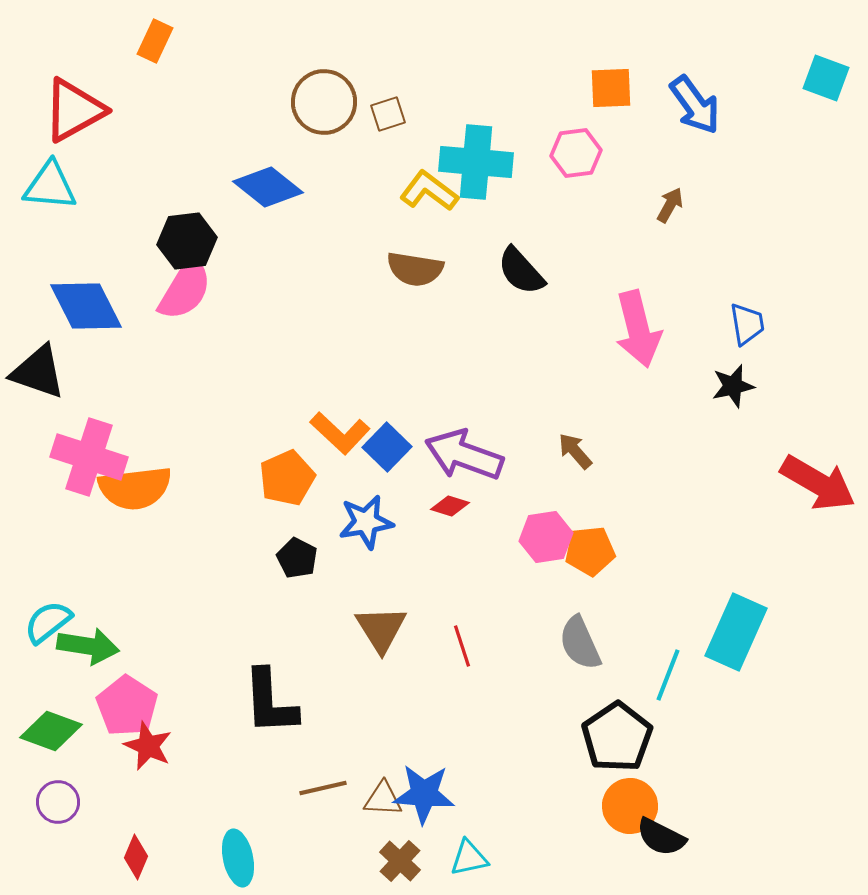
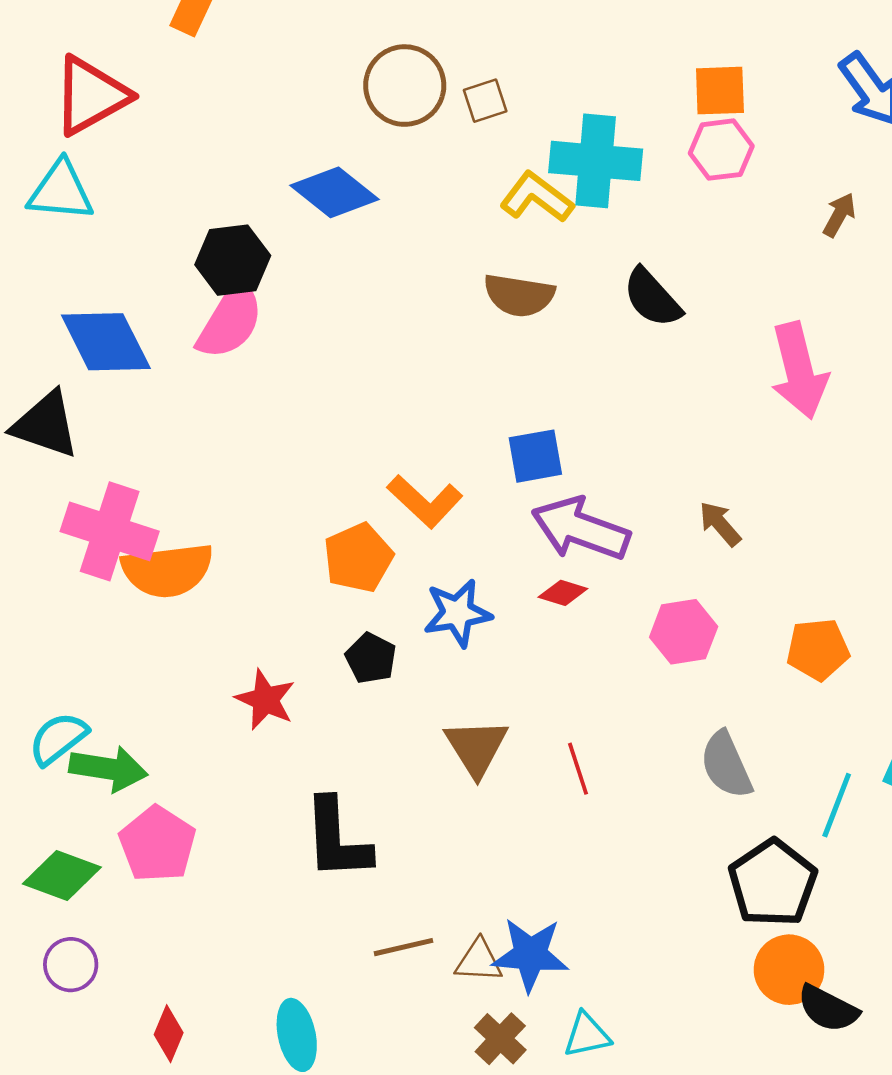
orange square: (611, 88) -> (720, 91), moved
blue square: (387, 447) -> (535, 456), moved, turned 36
orange pentagon: (590, 551) -> (818, 649), moved
red star: (148, 746) -> (265, 700), moved

